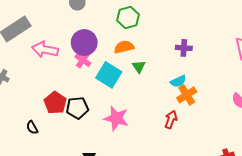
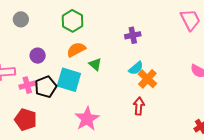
purple circle: (84, 43) -> (38, 56), size x0.6
pink cross: (83, 60) -> (27, 85), moved, turned -35
black pentagon: (77, 108) -> (46, 87), moved
pink star: (116, 118) -> (87, 119), turned -30

